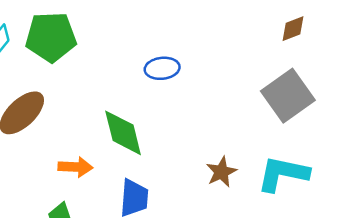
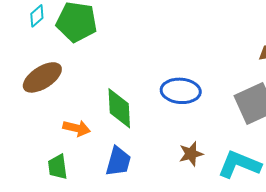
blue ellipse: (162, 68) -> (181, 91), moved, size x1.4

